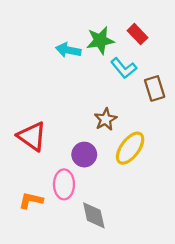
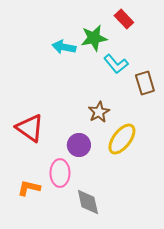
red rectangle: (138, 34) -> (124, 19), moved

